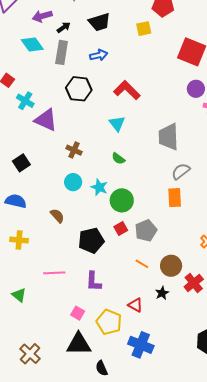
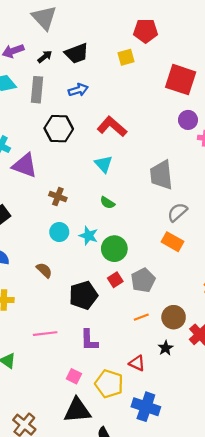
black arrow: (64, 27) -> (45, 57), moved
orange rectangle: (175, 198) -> (173, 242), turned -54
orange line: (142, 264) -> (141, 317), turned -48

